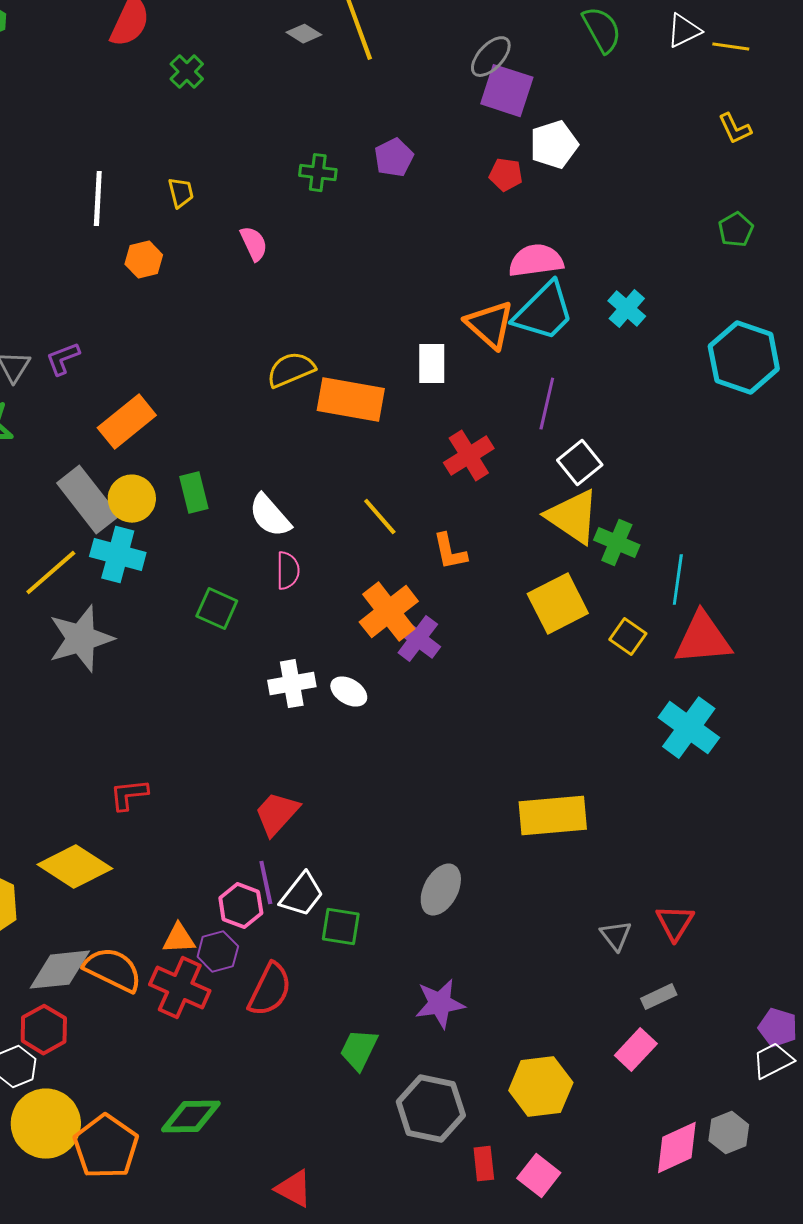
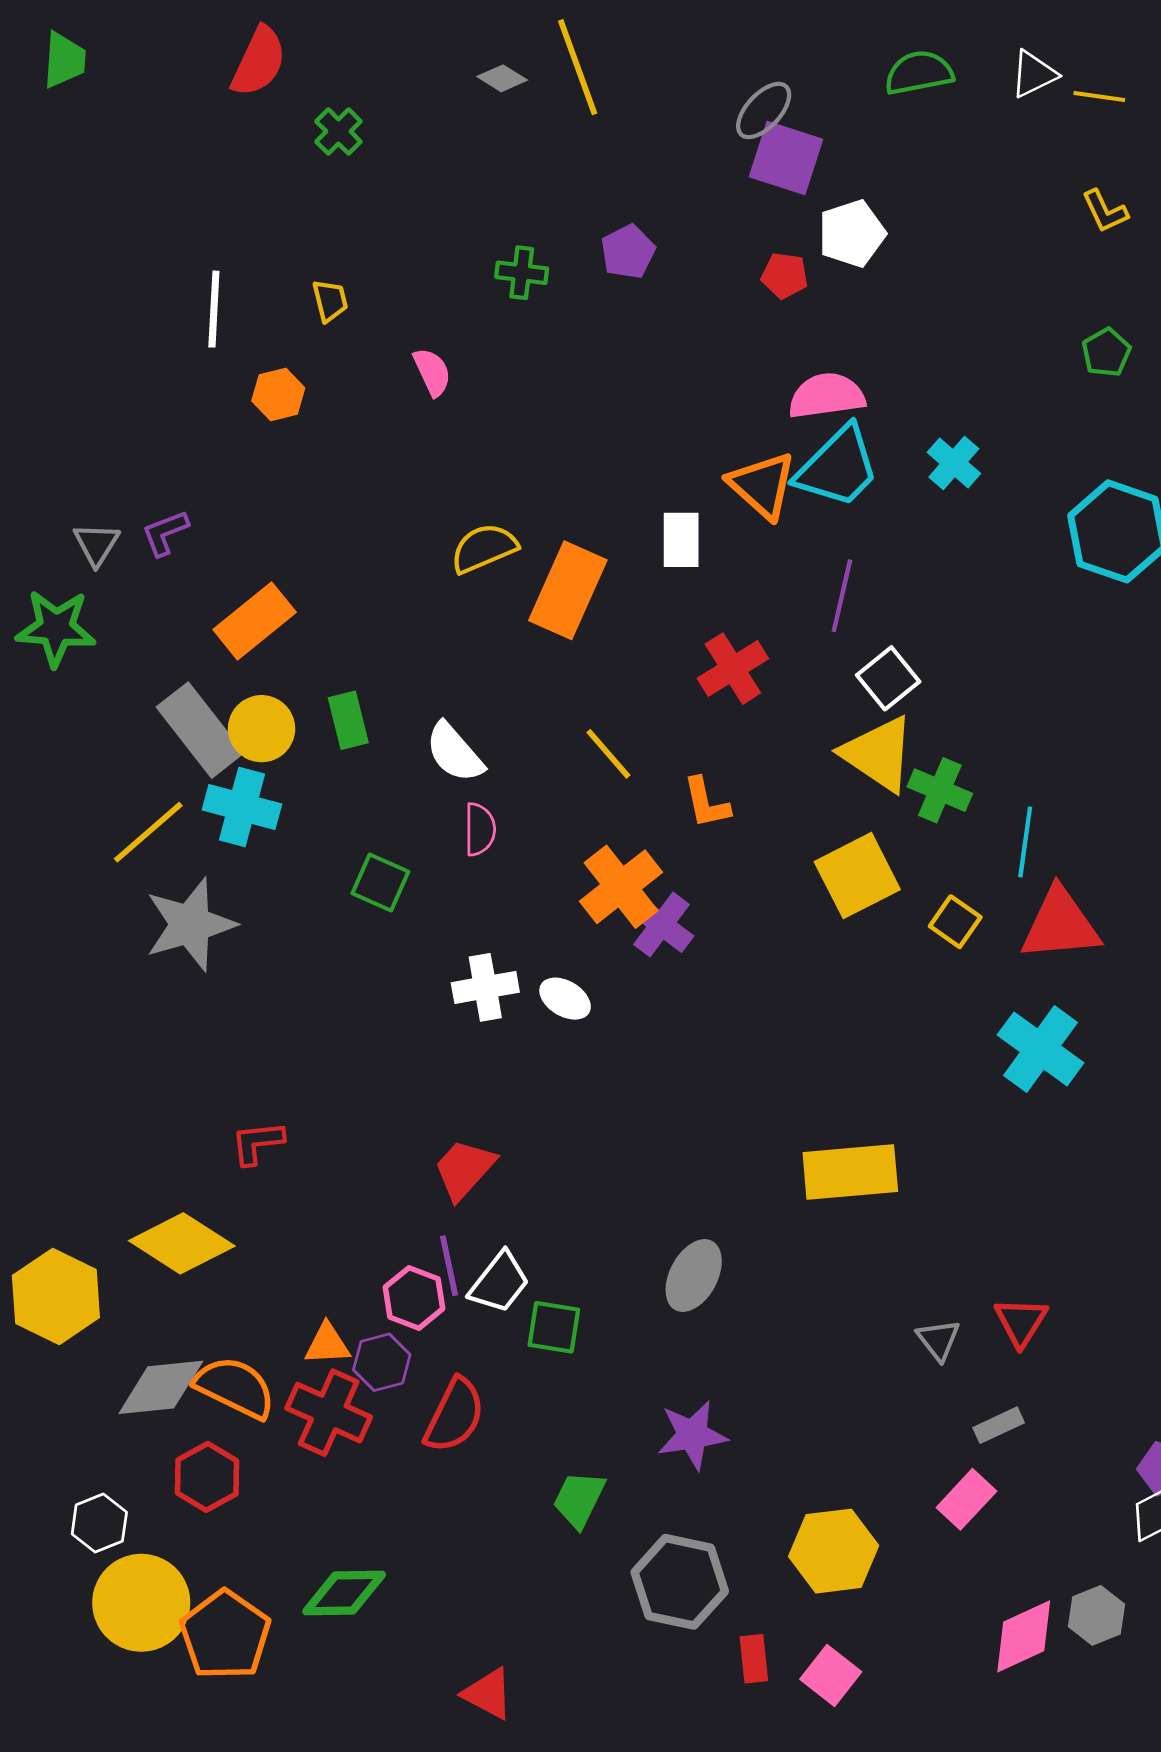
green semicircle: (602, 30) -> (919, 73), turned -72
orange rectangle: (351, 400) -> (568, 590), turned -76
red hexagon: (44, 1030) -> (207, 1477), moved

